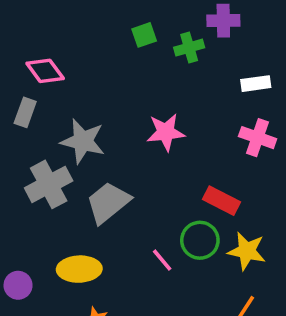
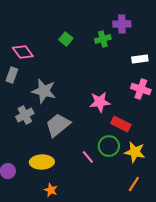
green square: (144, 35) -> (66, 39), moved, turned -32
pink star: (166, 132) -> (100, 102), moved
gray cross: (49, 184) -> (25, 115), size x0.7

